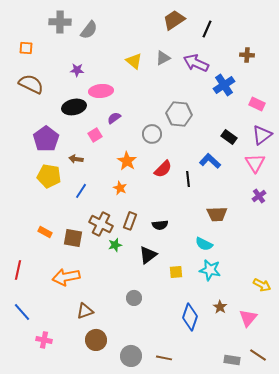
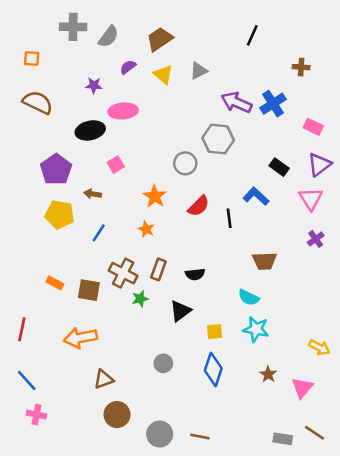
brown trapezoid: (174, 20) -> (160, 39), moved
purple arrow: (196, 63) -> (236, 102), moved
purple semicircle: (114, 118) -> (128, 67), moved
blue diamond: (190, 317) -> (213, 369), moved
pink cross: (44, 340) -> (36, 415), moved

